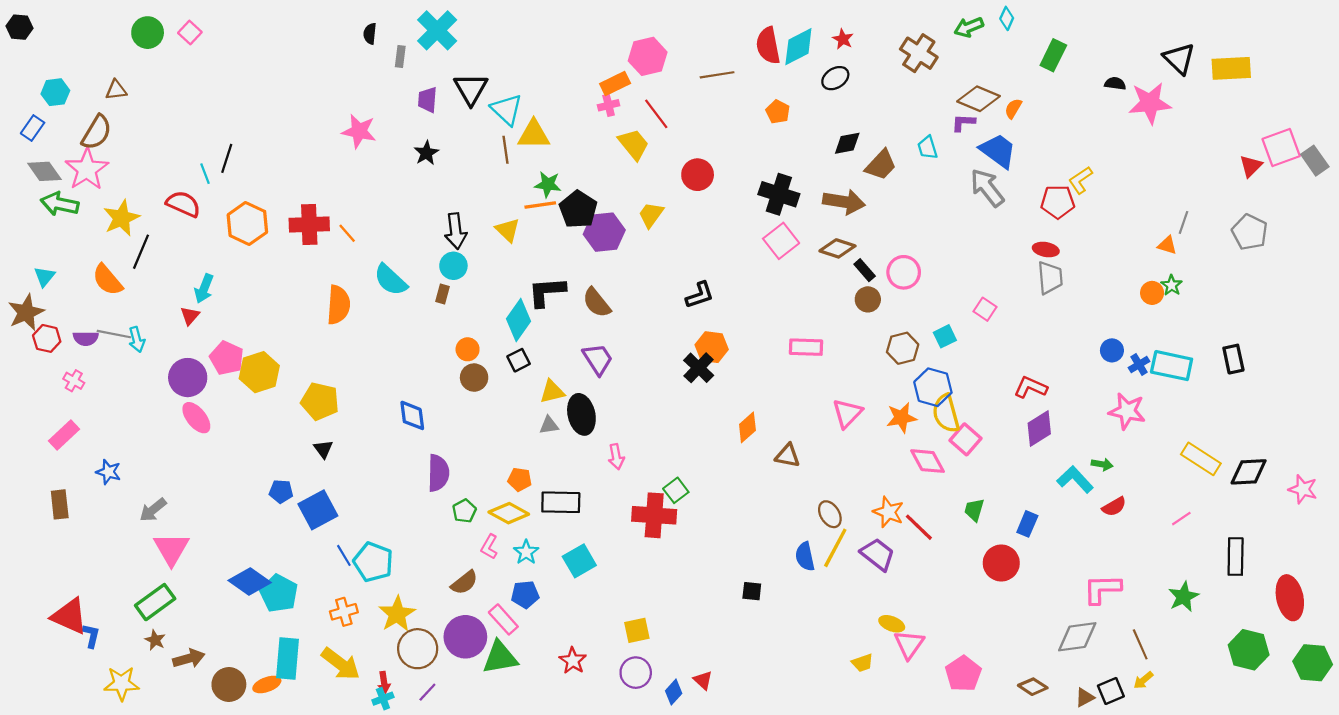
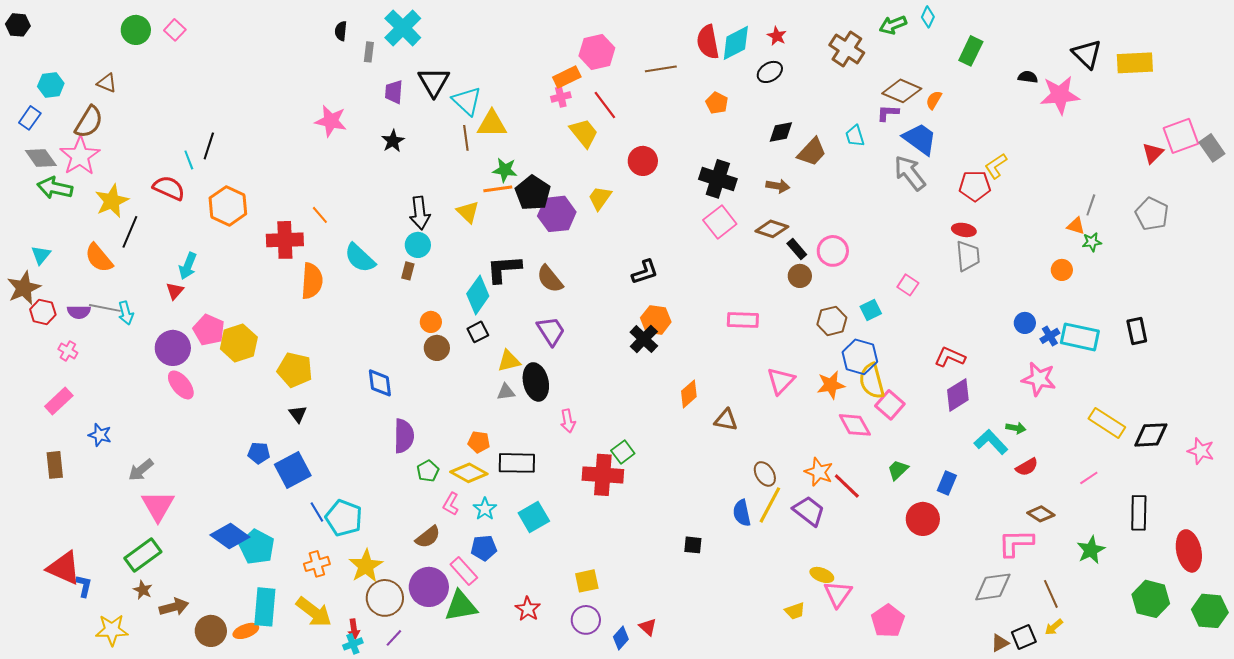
brown triangle: (116, 90) -> (107, 83), turned 30
brown arrow: (844, 202) -> (778, 186), size x0.6
red cross: (309, 225) -> (285, 240), moved
green star: (1172, 285) -> (1092, 242), moved, turned 30
green trapezoid: (974, 510) -> (898, 470), turned 30
brown diamond: (1033, 687) -> (1041, 514), moved

